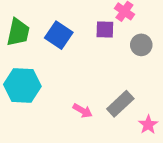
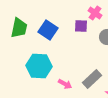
cyan hexagon: (22, 85) -> (39, 66), moved

